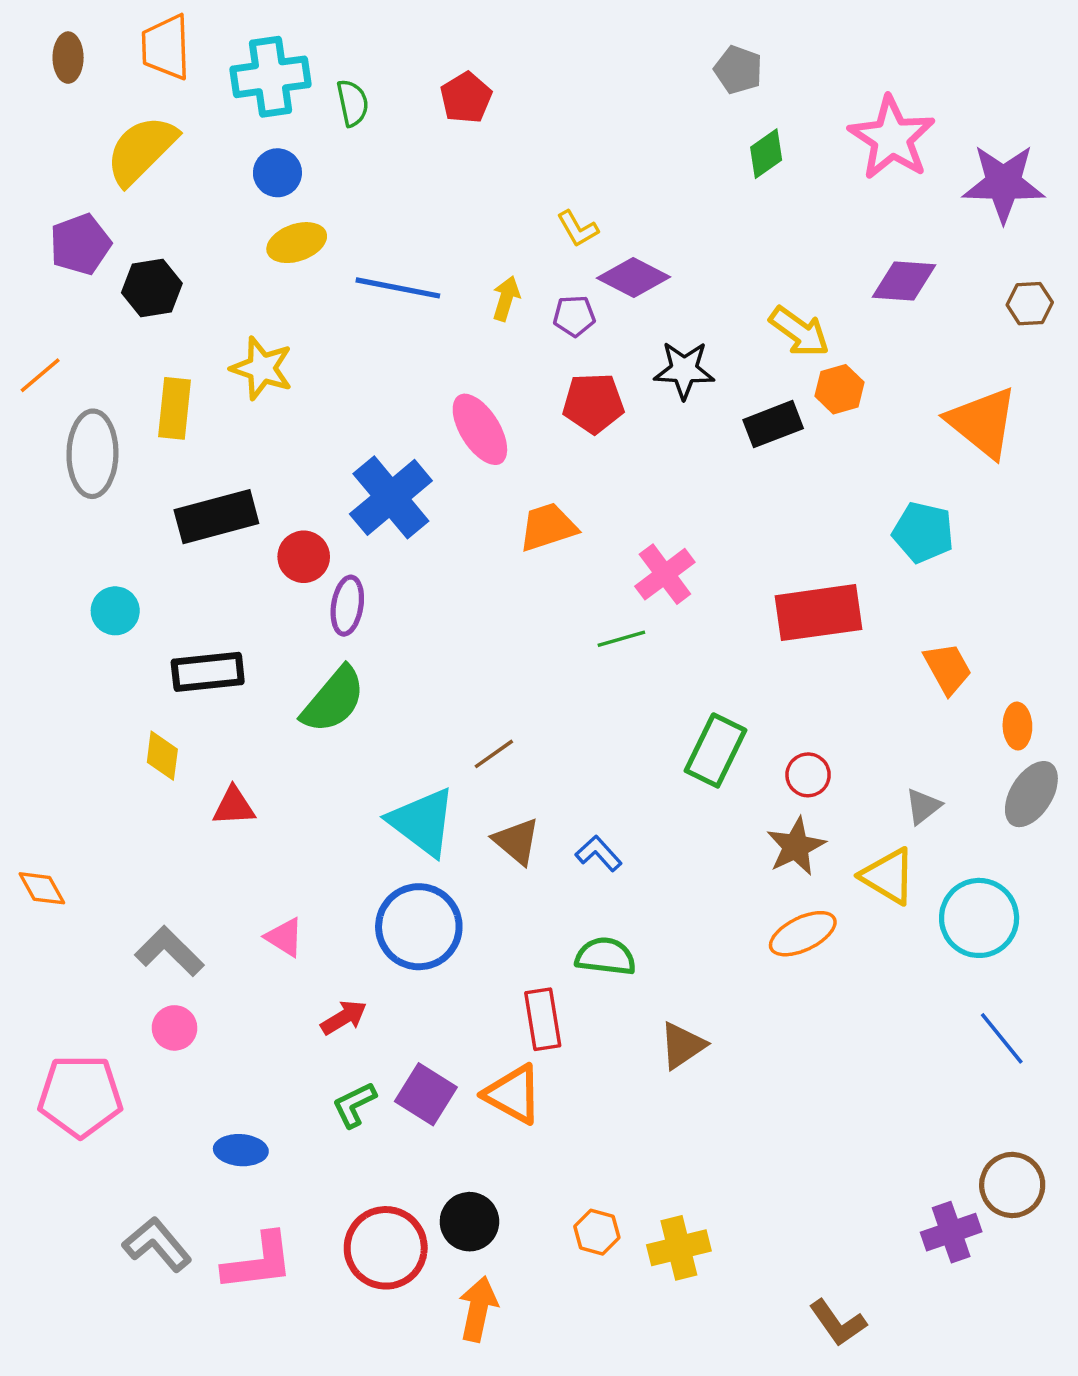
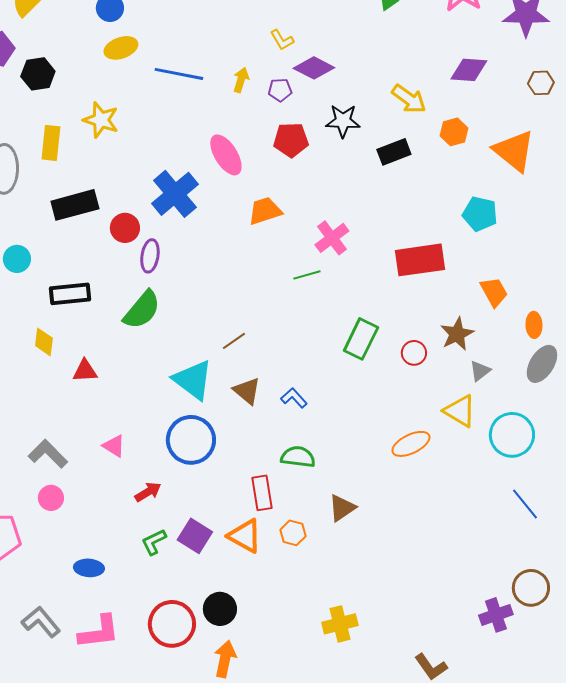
orange hexagon: (839, 389) -> (454, 132), moved
brown star: (796, 846) -> (457, 334), moved
orange hexagon: (597, 1232) -> (293, 533), moved

